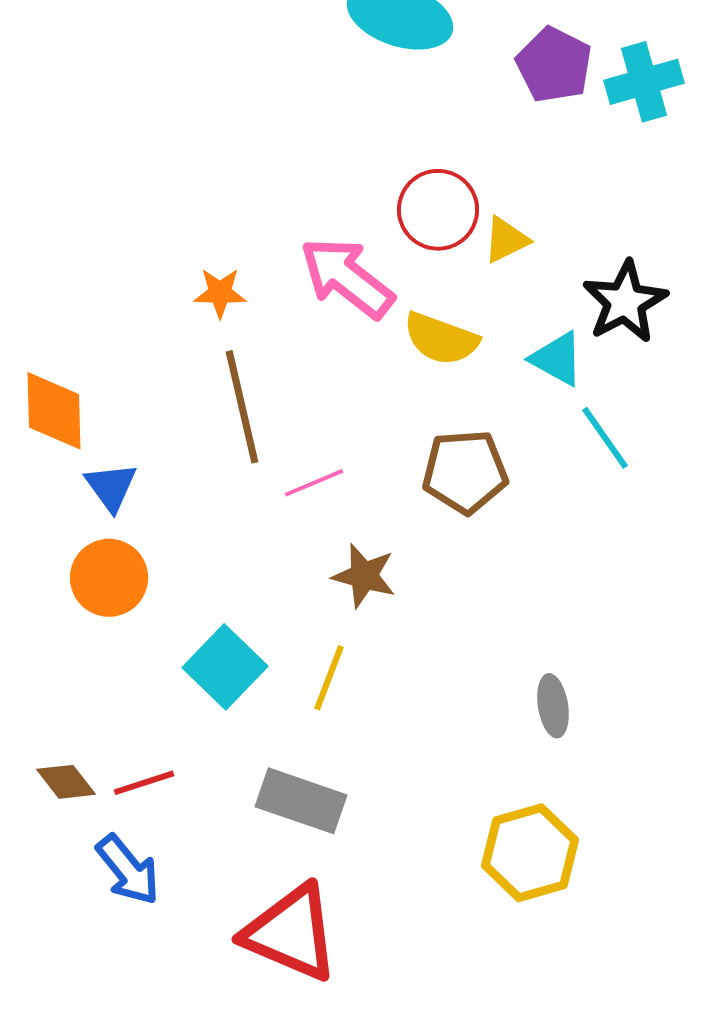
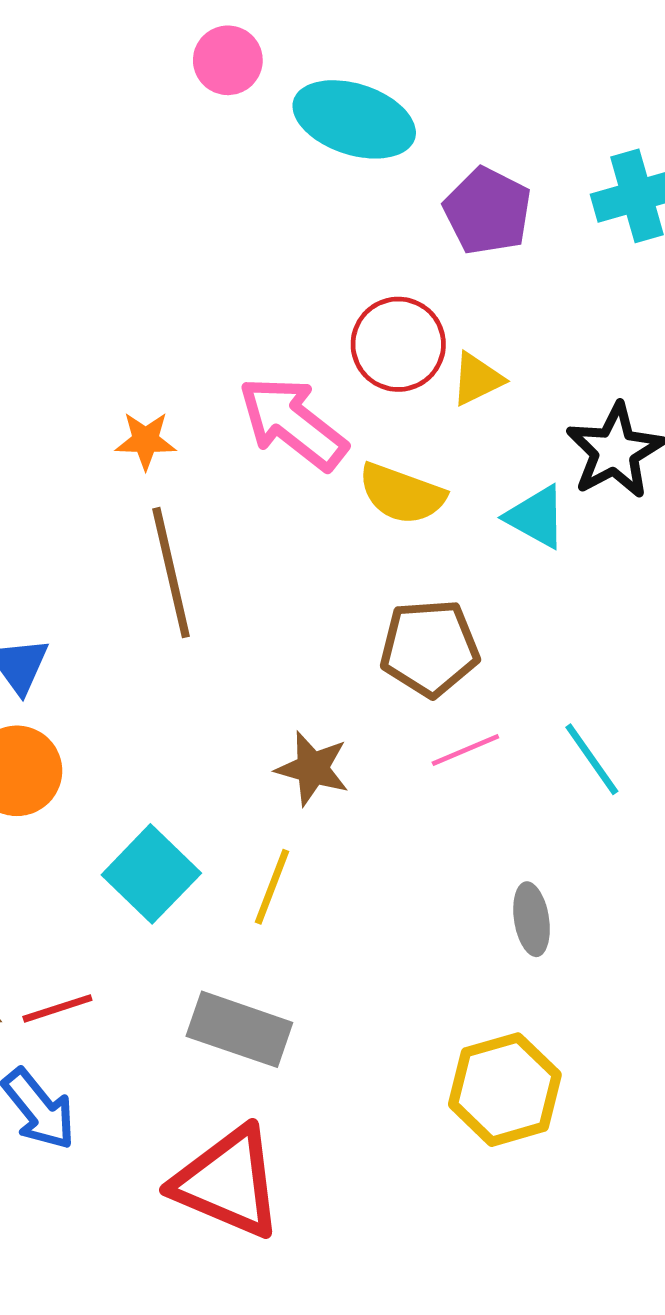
purple pentagon: (554, 65) -> (487, 211), moved
cyan line: (605, 438) -> (592, 759), moved
pink line: (314, 483) -> (465, 750), moved

